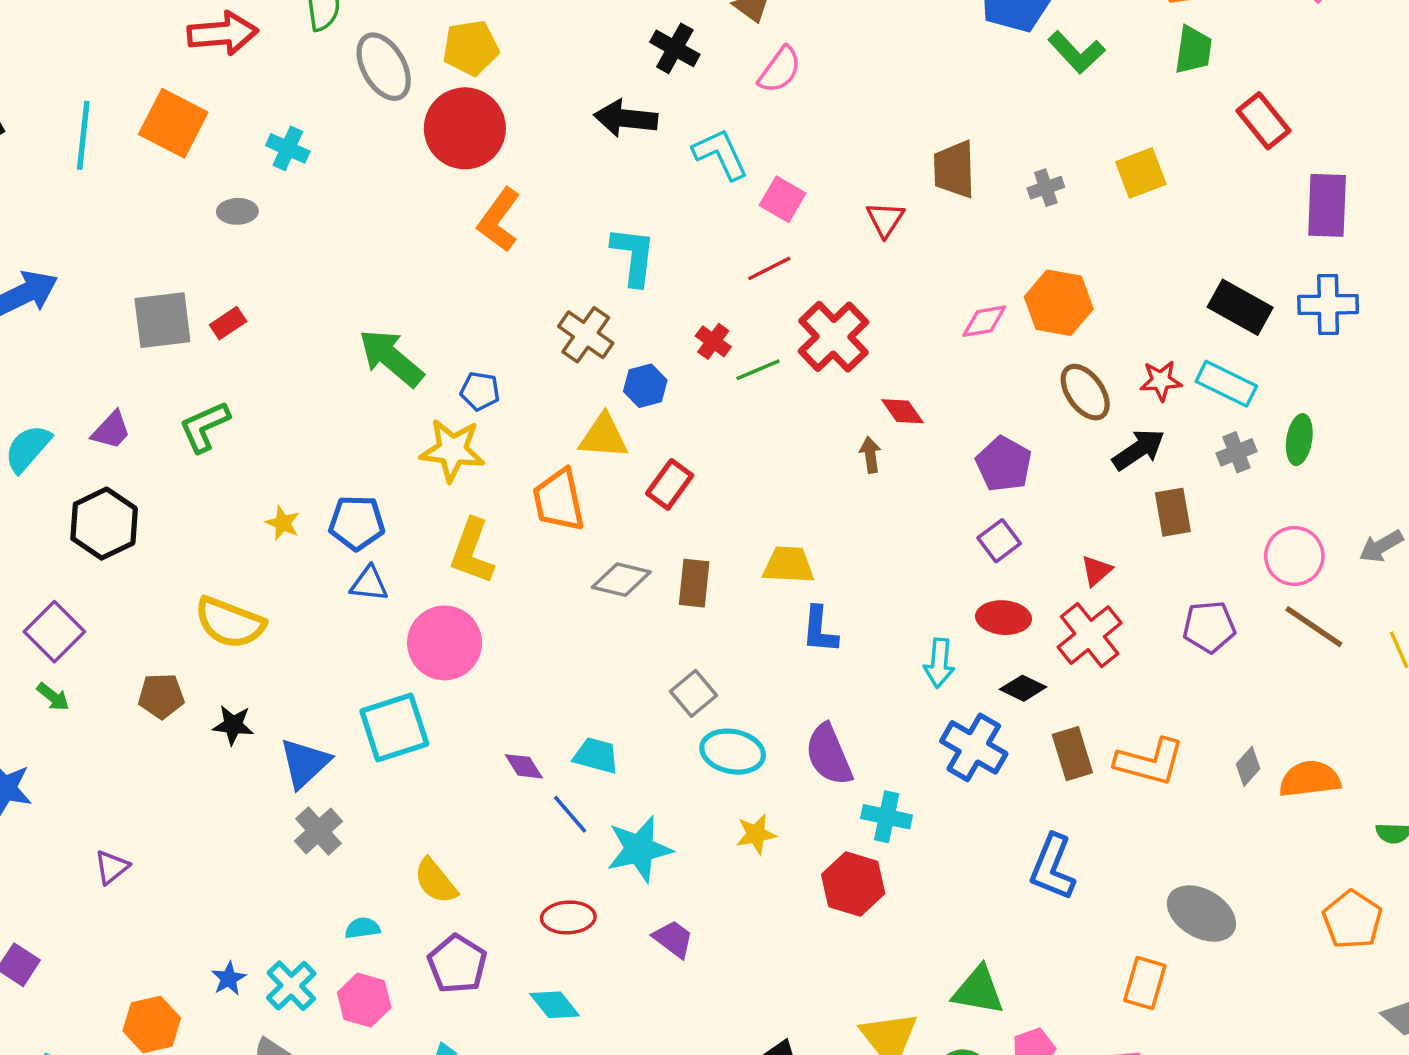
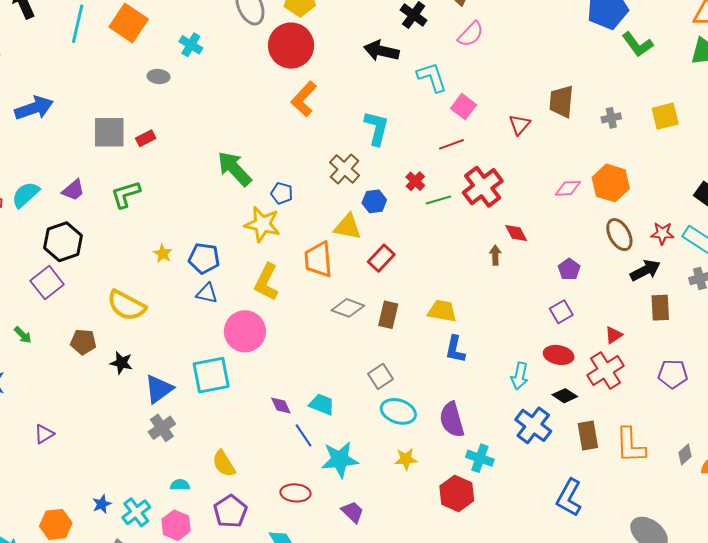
purple pentagon: (1004, 464) -> (569, 269), size x0.7
purple square: (54, 632) -> (47, 283), moved
orange L-shape: (1150, 762) -> (630, 445), turned 66

